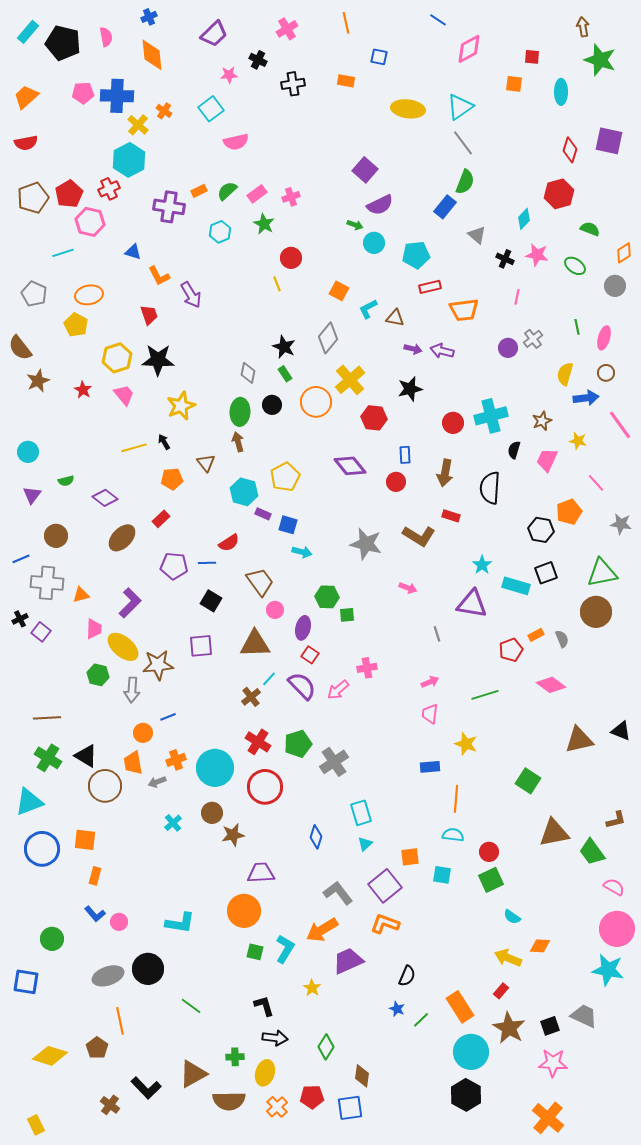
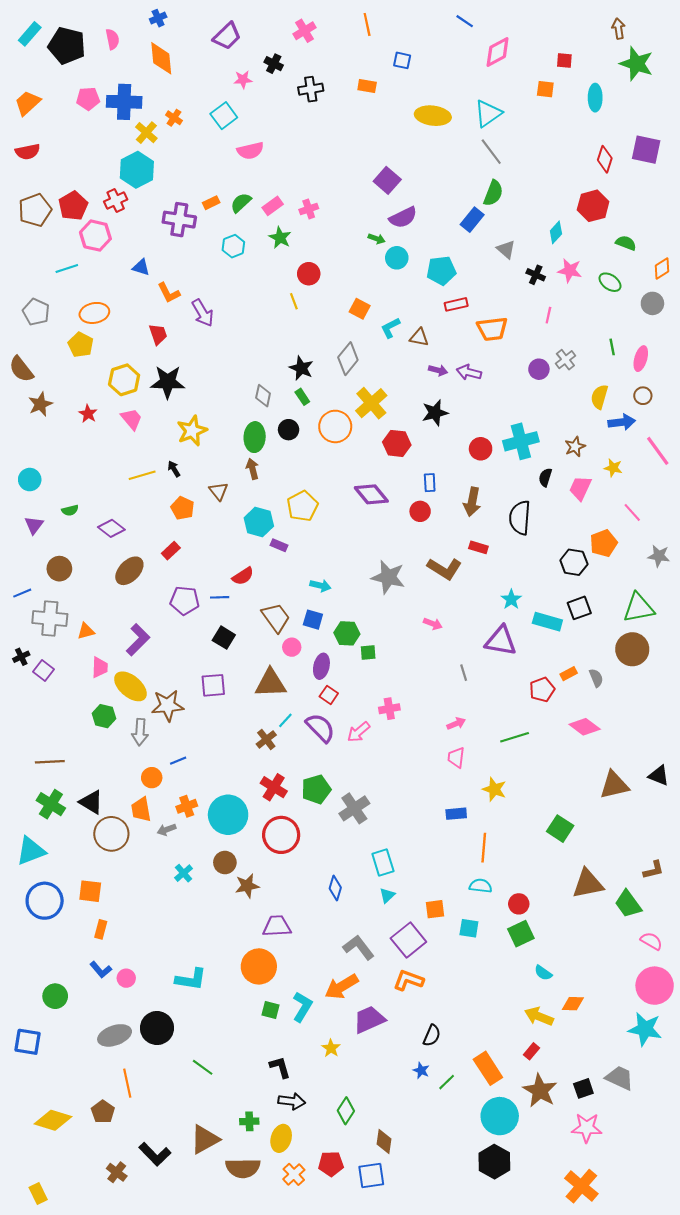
orange pentagon: (172, 479) -> (182, 508), turned 30
blue square: (288, 525) -> (313, 620), moved

